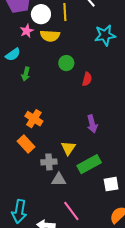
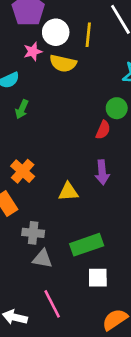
green circle: (66, 63) -> (117, 108), moved
purple arrow: (92, 124) -> (102, 172), moved
yellow triangle: (68, 148) -> (68, 192), moved, turned 42
white square: (111, 184) -> (98, 278), moved

